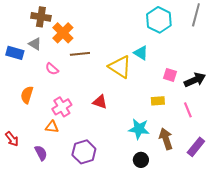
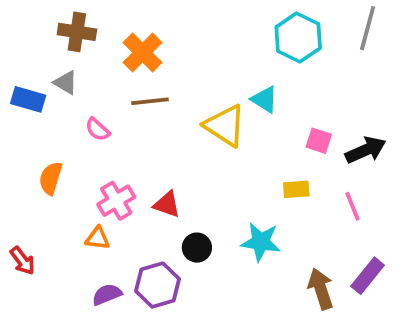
orange cross: (63, 33) -> (143, 53), moved
red triangle: (100, 102) -> (167, 204), moved
brown arrow: (166, 139) -> (321, 289), moved
purple semicircle: (41, 153) -> (107, 294), moved, turned -84
black circle: (141, 160) -> (197, 248), moved

